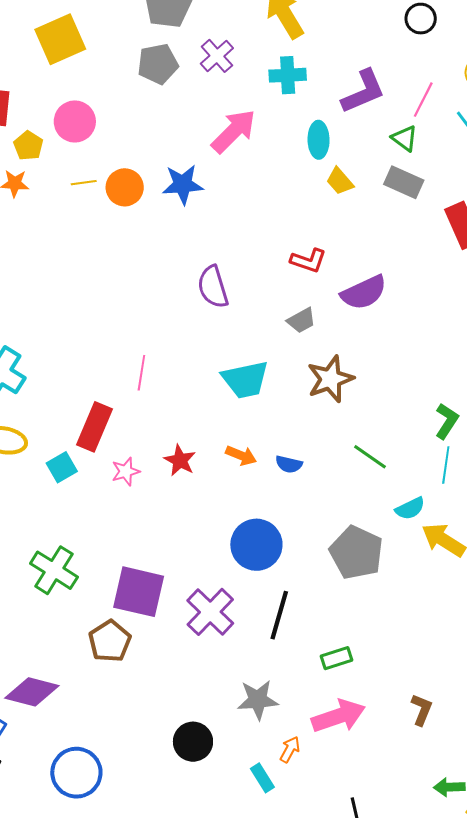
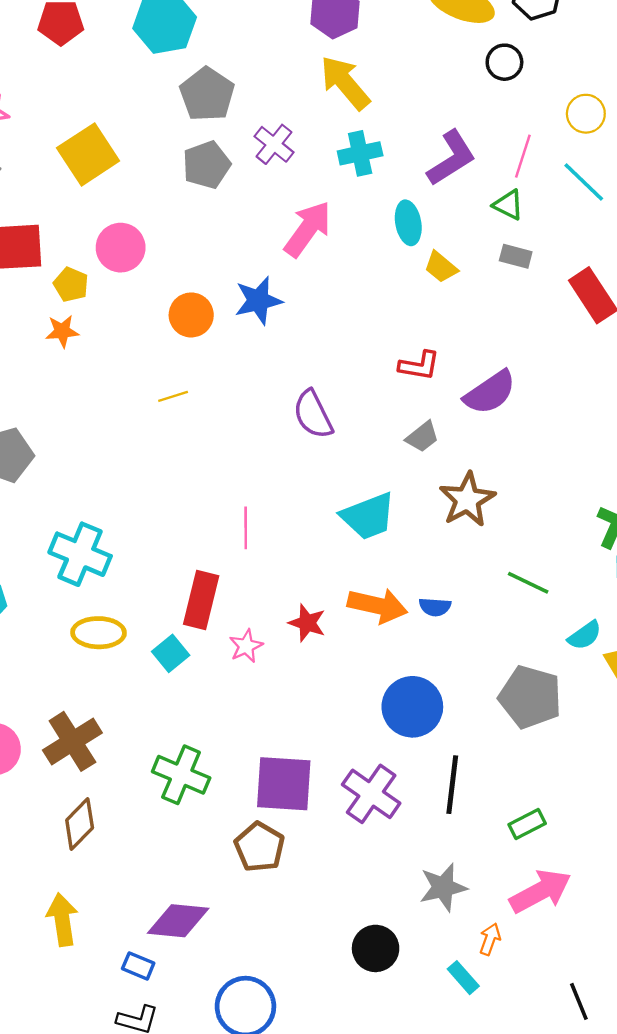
gray rectangle: (404, 182) -> (516, 256), size x0.7
yellow line: (84, 183) -> (173, 396), moved
orange arrow: (241, 455) -> (377, 606), size x1.6

